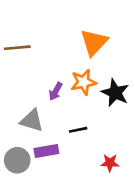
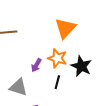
orange star: (83, 82) -> (57, 58), turned 30
black line: (78, 130) -> (57, 82), moved, turned -64

